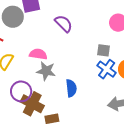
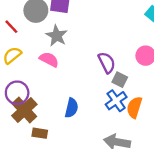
purple semicircle: (64, 24) -> (107, 63), moved
gray star: (46, 71) -> (57, 36), moved

